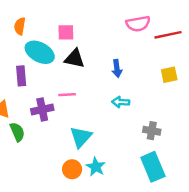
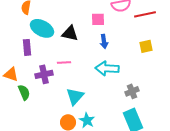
pink square: (66, 32) -> (98, 19), moved
cyan arrow: (121, 102) -> (107, 68), size x1.6
gray cross: (152, 131) -> (132, 91), turned -32

